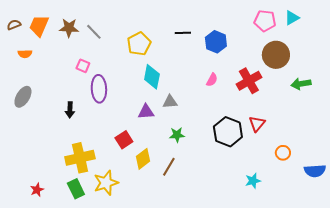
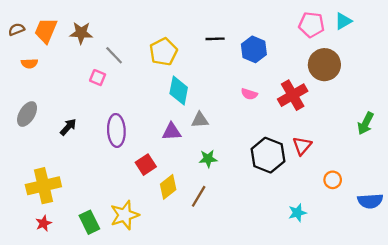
gray line: (94, 32) -> (114, 55), moved
pink semicircle: (212, 80) -> (249, 94), turned 80
green arrow: (301, 84) -> (366, 123), moved, turned -54
purple ellipse: (99, 89) -> (116, 130), moved
black arrow: (70, 110) -> (68, 127), moved, turned -140
yellow cross: (80, 158) -> (43, 186), moved

